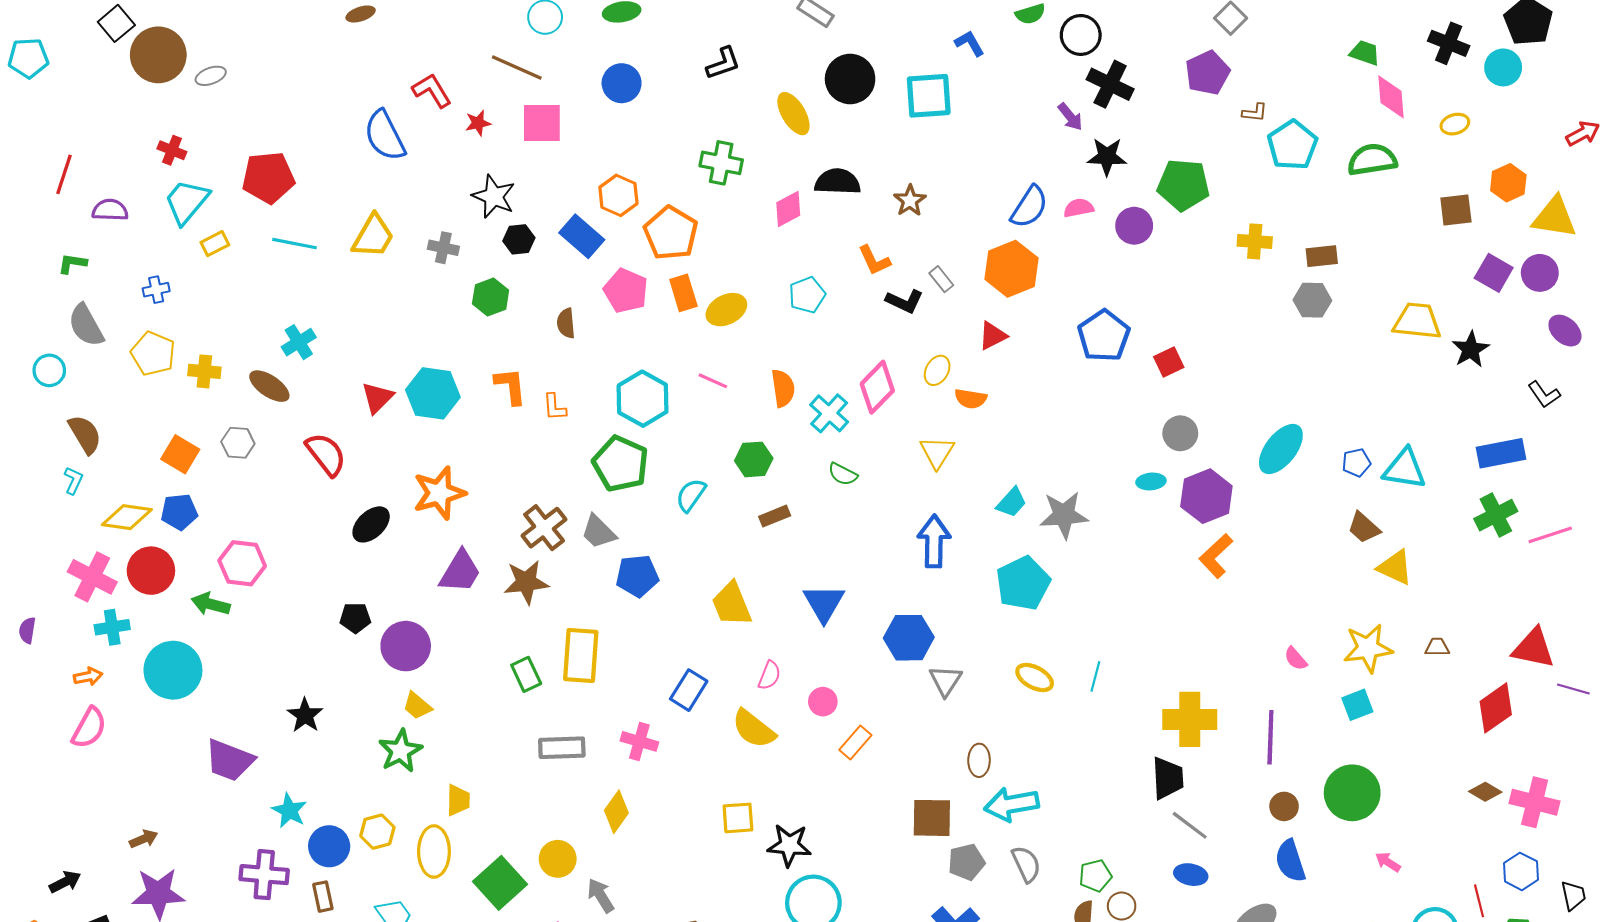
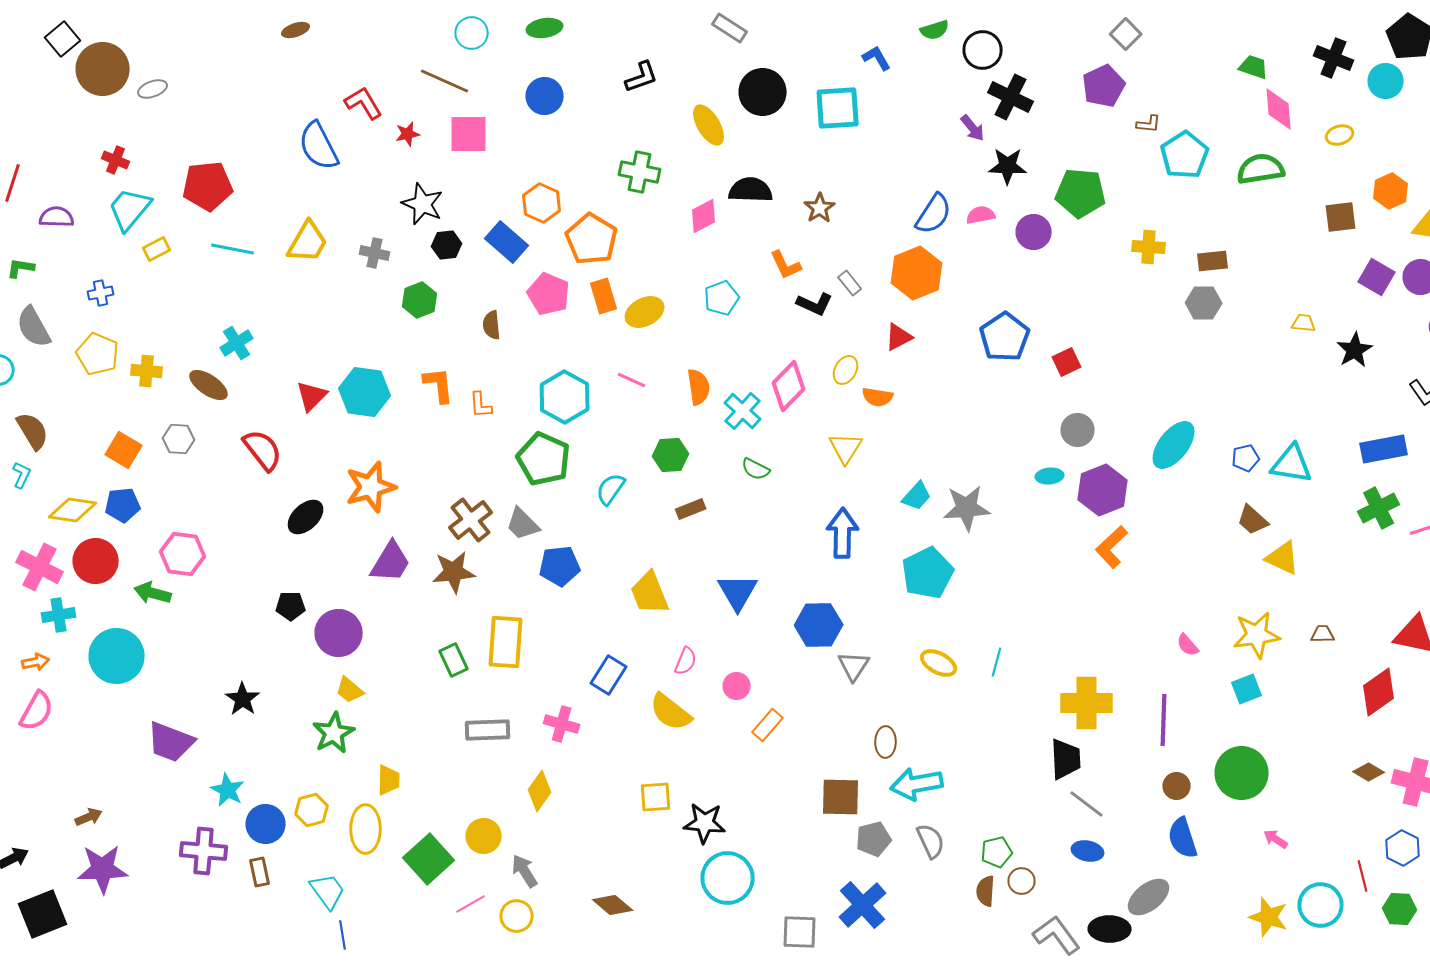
yellow trapezoid: (1417, 321) -> (1304, 323), size x0.5

